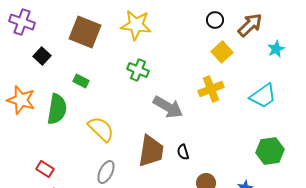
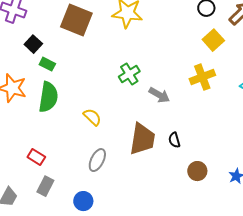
green cross: (138, 70) -> (129, 74), moved, turned 35
green rectangle: (81, 81) -> (47, 64), moved
gray arrow: (168, 107) -> (159, 95), size x0.7
yellow semicircle: (101, 129) -> (92, 117), size x0.7

